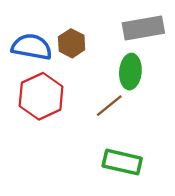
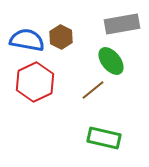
green ellipse: (130, 72) -> (111, 61), turned -44

